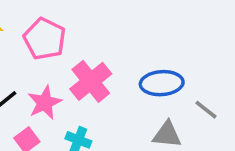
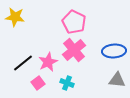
pink pentagon: (45, 39) -> (74, 22), moved

